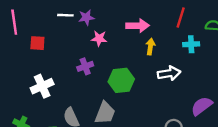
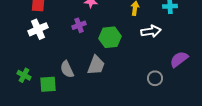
white cross: (42, 86) -> (38, 29), moved

